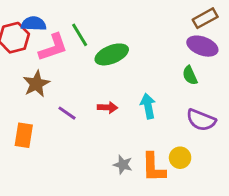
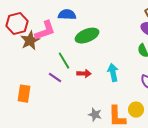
blue semicircle: (34, 24) -> (67, 15), moved
green line: (80, 35) -> (64, 61), moved
brown star: (36, 84) -> (30, 41), moved

